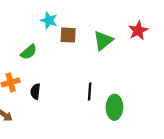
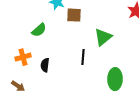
green triangle: (103, 41) -> (103, 37), moved
black line: (90, 91) -> (83, 57), moved

